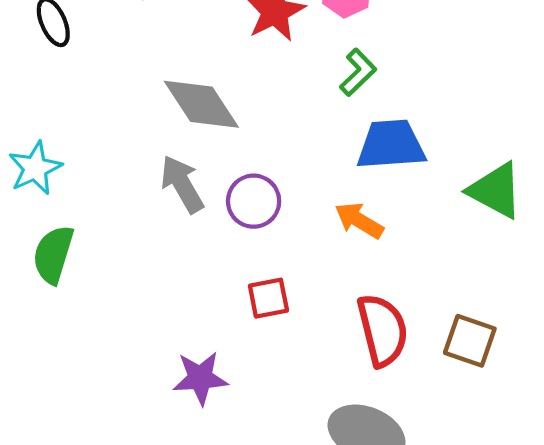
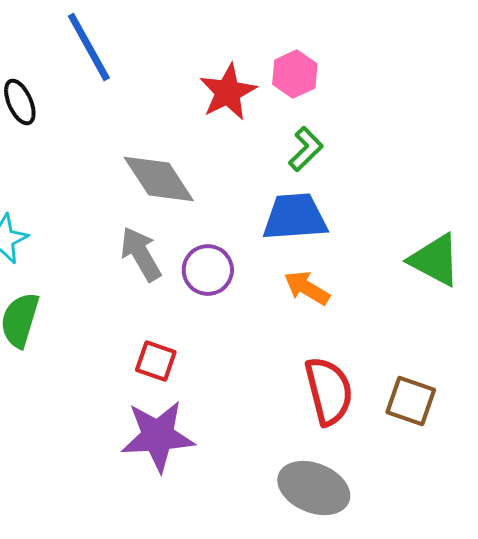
blue trapezoid: (391, 145) -> (295, 217), moved
red square: (268, 298) -> (156, 361), moved, turned 30
purple star: (200, 378) -> (158, 436), size x1.4

